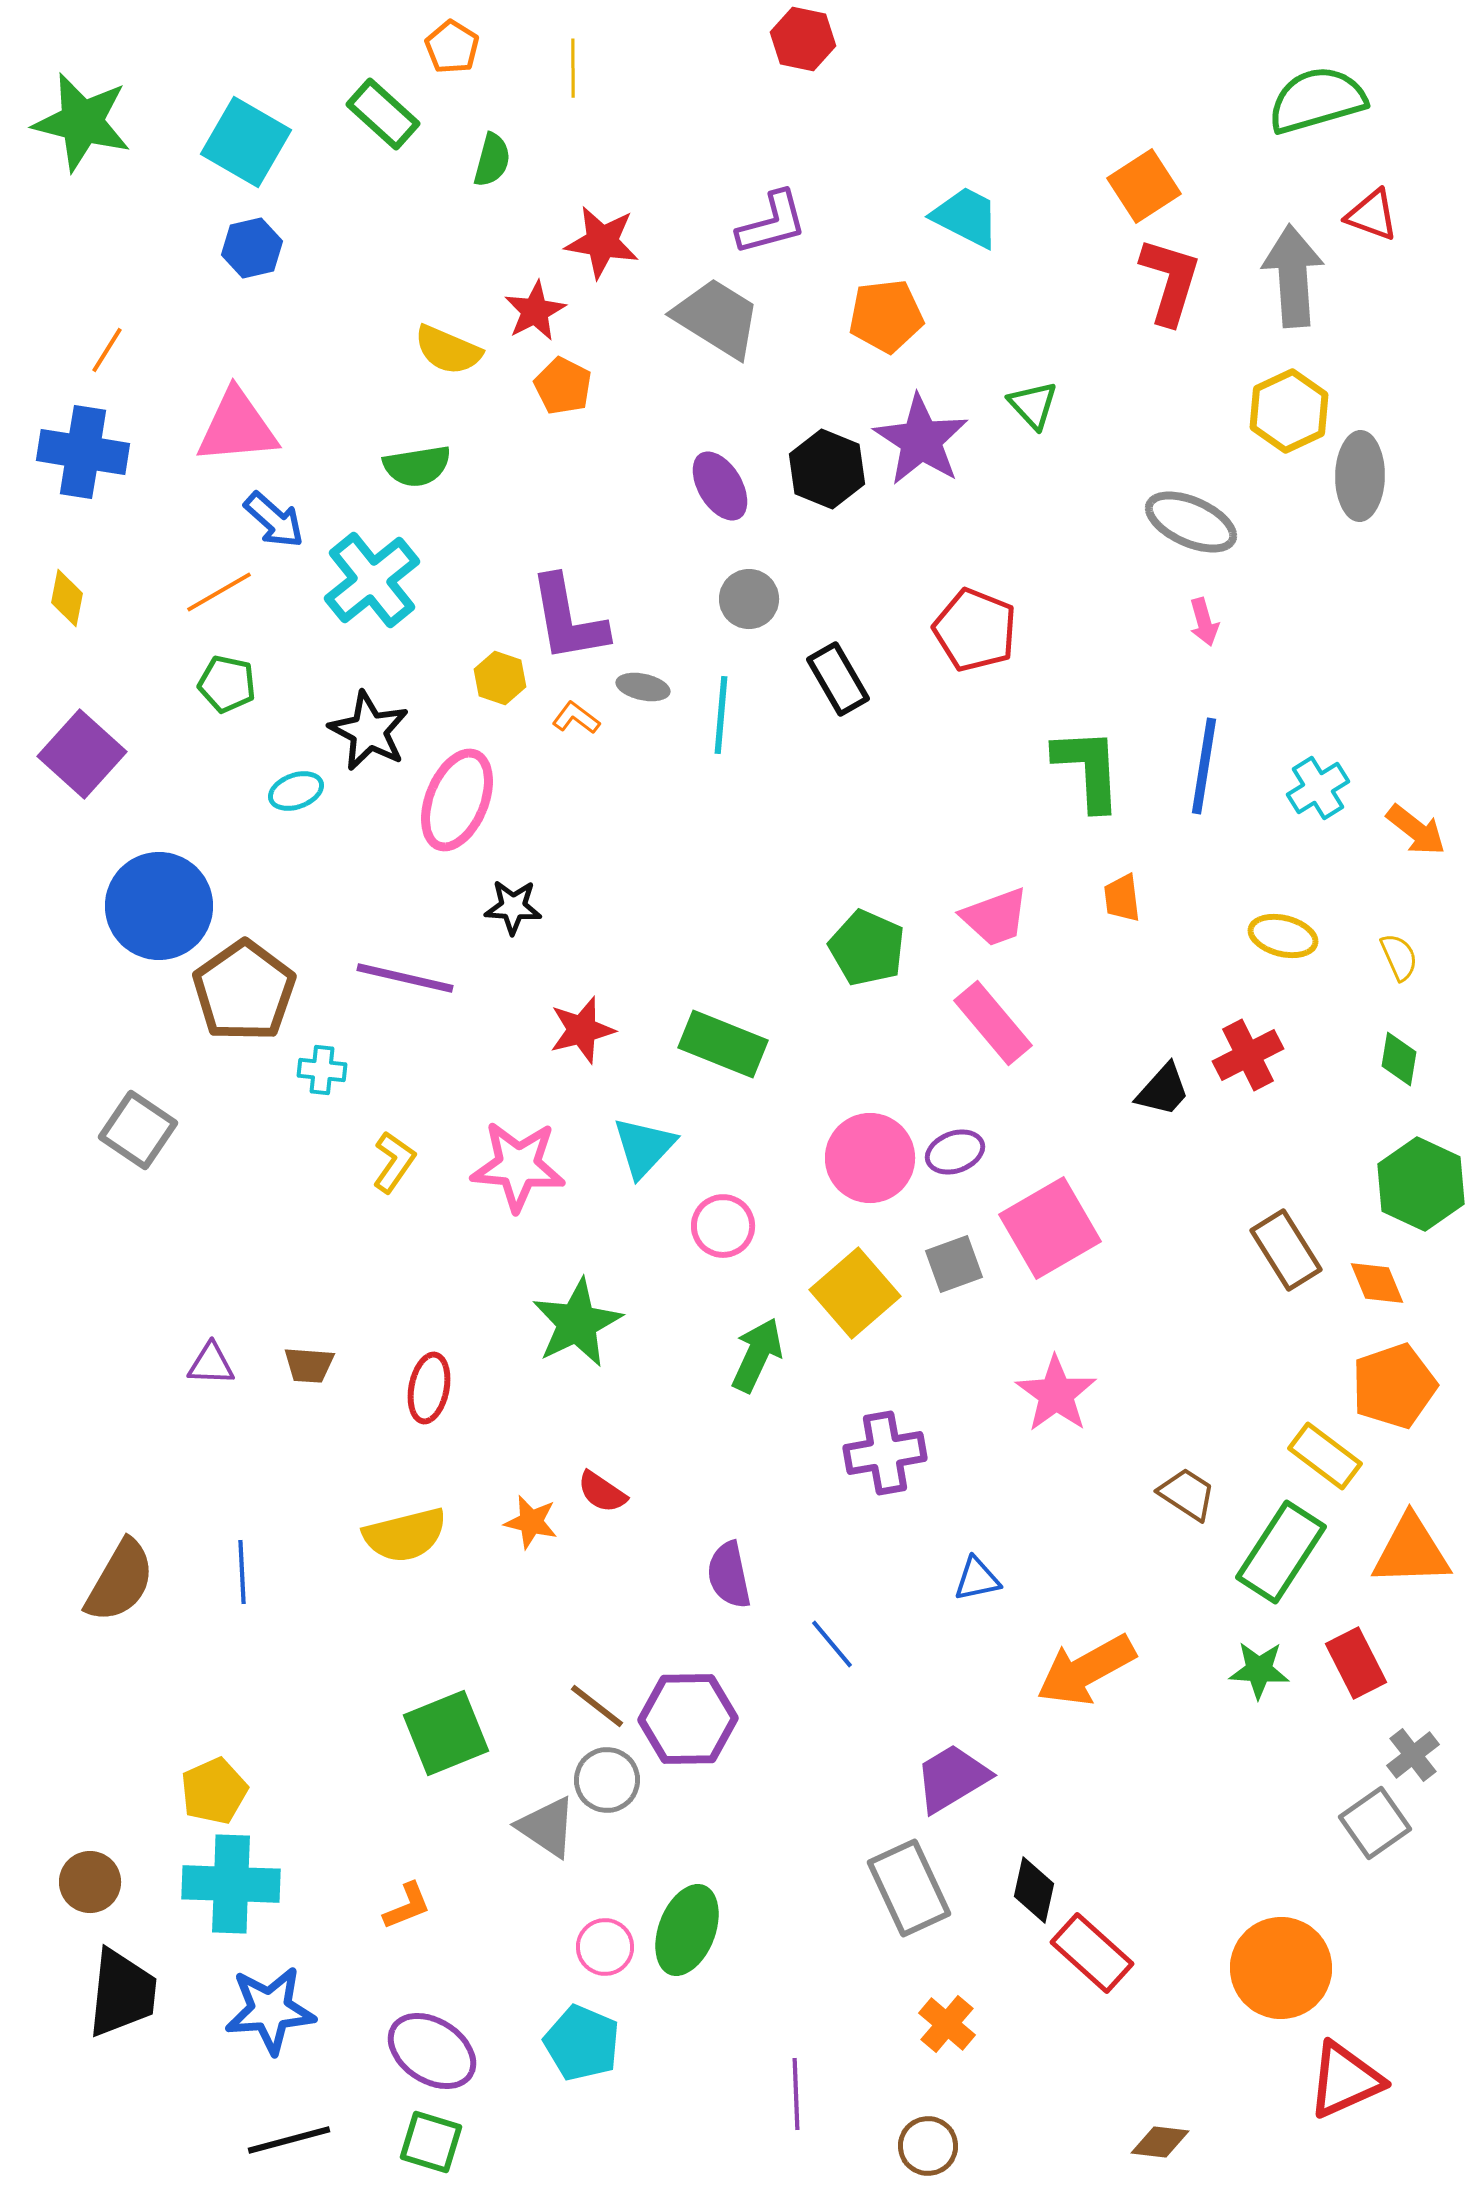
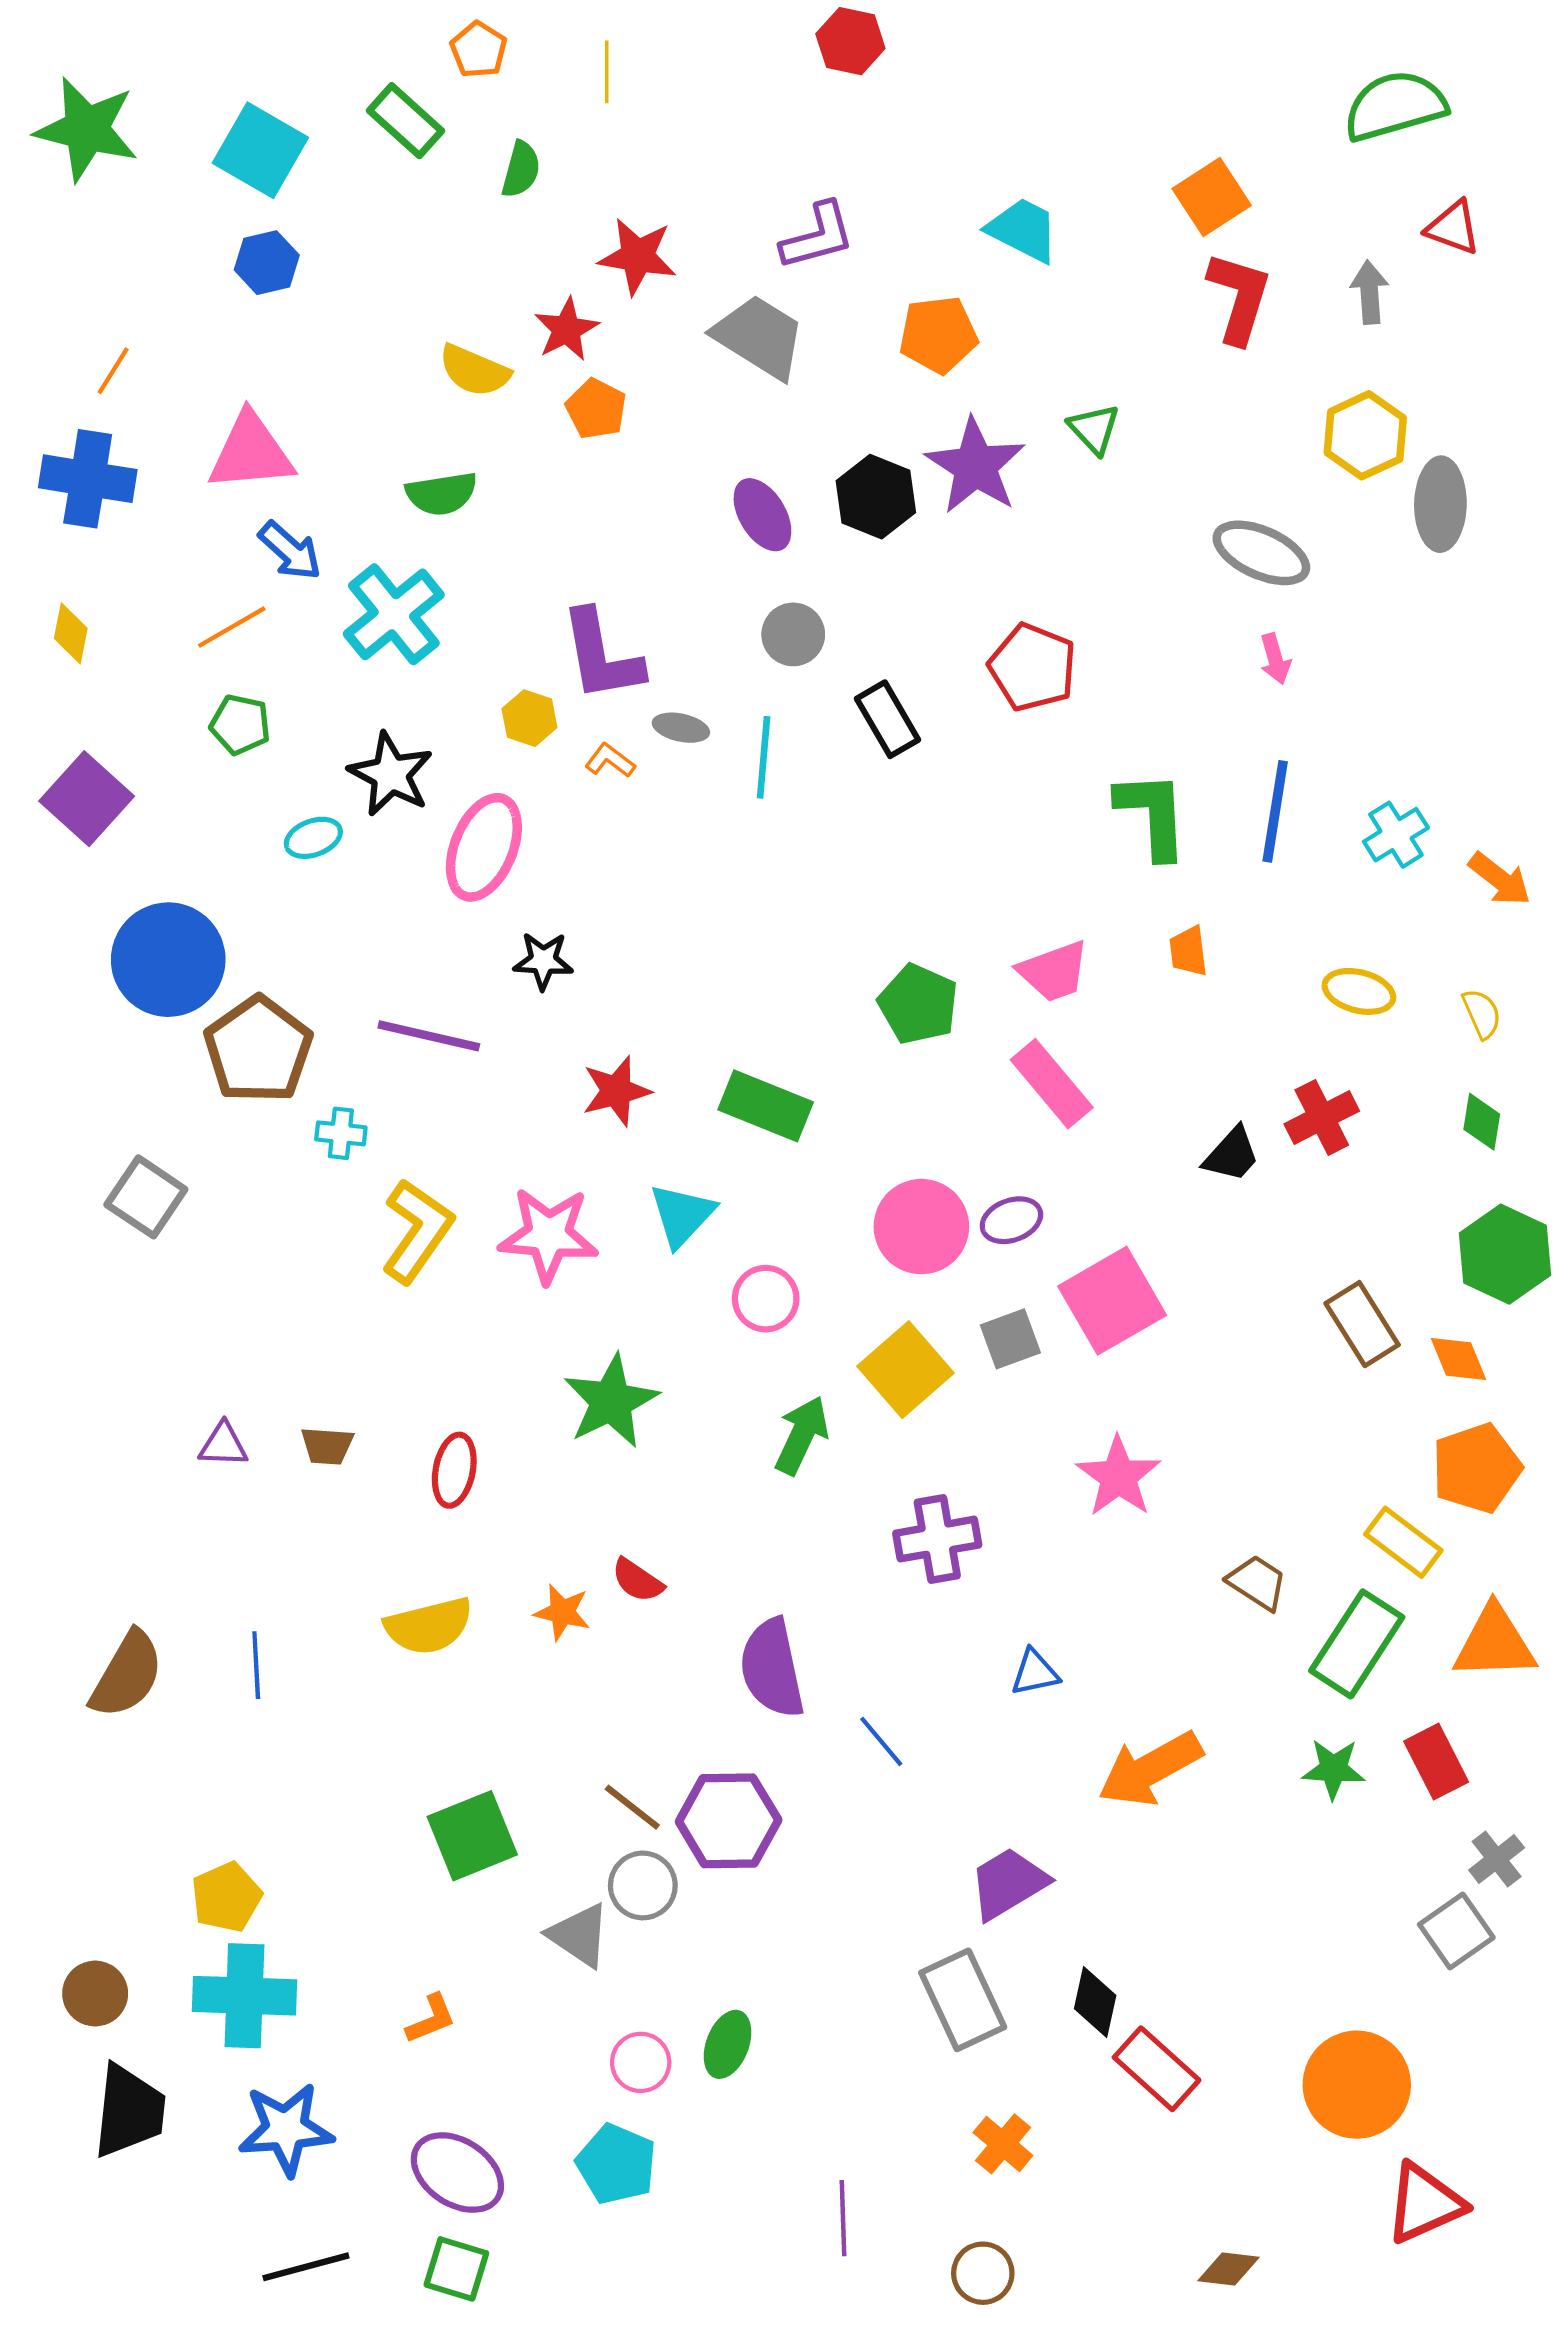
gray arrow: (1293, 276) -> (1369, 292), size x0.6
yellow L-shape: (394, 1162) -> (417, 1231), size x1.6
purple semicircle: (729, 1575) -> (772, 1668), size x1.4
green ellipse: (687, 1930) -> (728, 2044), size x0.7

